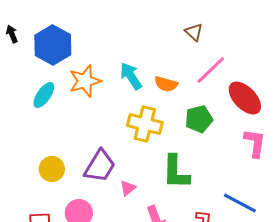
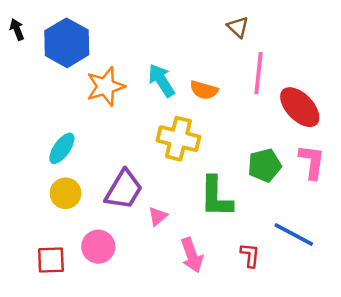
pink line: (211, 70) -> (258, 73), turned -40
cyan ellipse: (44, 95) -> (62, 148), moved
green pentagon: (199, 119) -> (265, 165), moved

